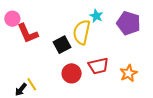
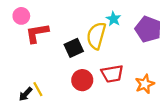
red L-shape: (28, 33) -> (37, 33), turned 100

